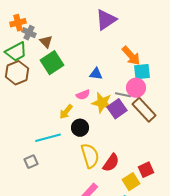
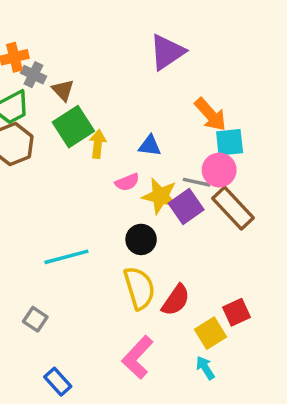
yellow arrow: (66, 112) -> (98, 144), moved, turned 147
black circle: (80, 128) -> (141, 239), moved
gray square: (31, 162) -> (35, 319), moved, turned -32

